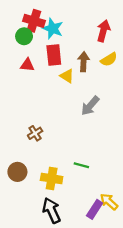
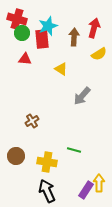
red cross: (34, 21) -> (17, 19), moved
cyan star: (53, 29) -> (48, 26), turned 30
red rectangle: (54, 55) -> (42, 39), moved
brown arrow: (84, 62) -> (74, 37), moved
yellow arrow: (109, 202) -> (99, 183), turned 48

